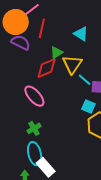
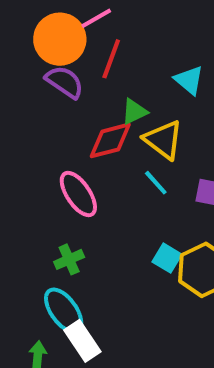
yellow triangle: (72, 64) -> (163, 140), turned -35
cyan line: (85, 80) -> (156, 183), moved
cyan square: (88, 106) -> (167, 258), moved
cyan ellipse: (35, 154) -> (64, 311), turned -30

